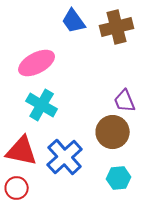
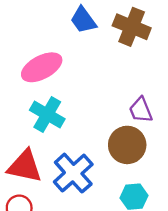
brown cross: (117, 27) -> (132, 27), turned 36

